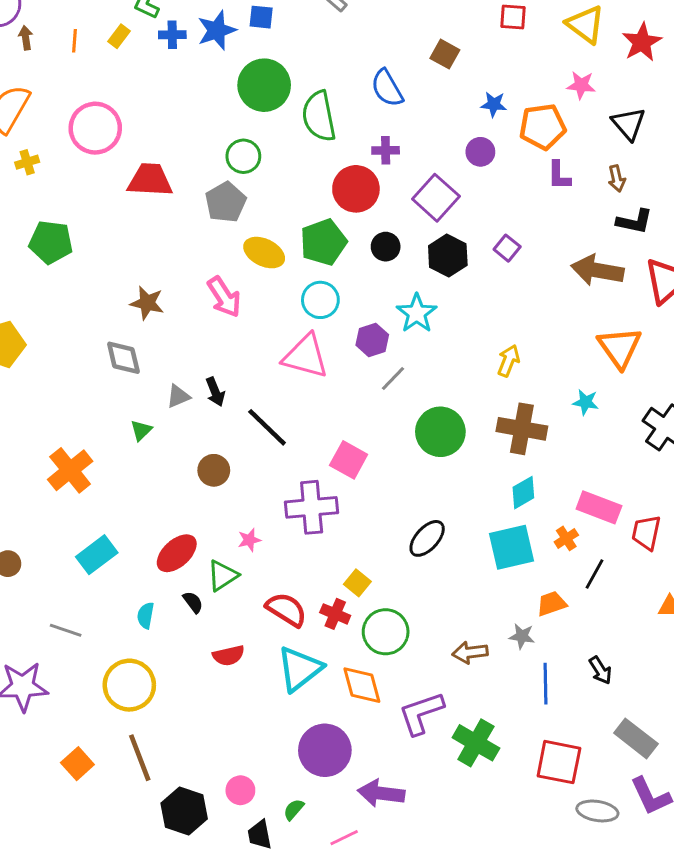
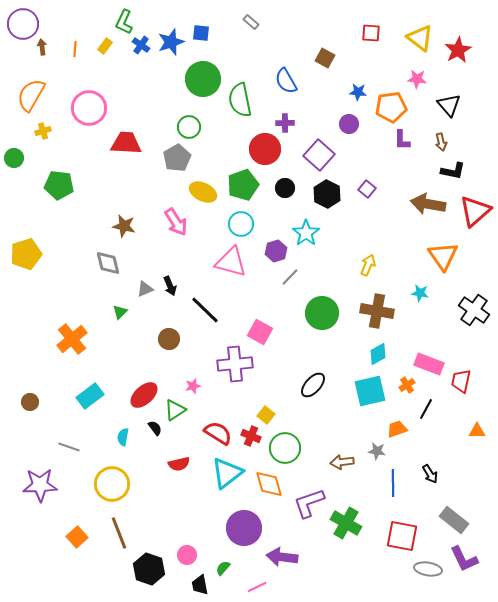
blue cross: (172, 35) -> (141, 45), turned 36

